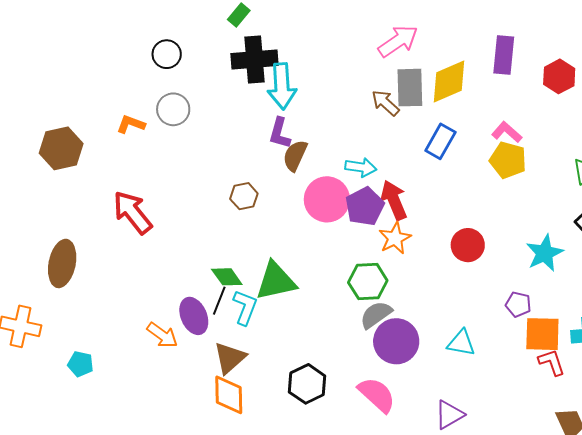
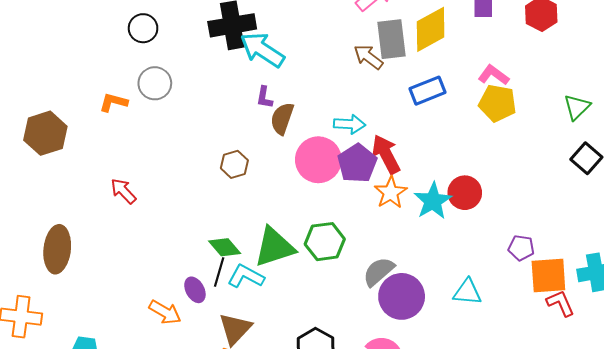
cyan arrow: (282, 86) -> (262, 50), turned 132
purple L-shape: (280, 133) -> (264, 97), size x0.7
blue rectangle: (440, 141) -> (428, 91), turned 44
red arrow: (132, 212) -> (123, 191), size x0.6
cyan star: (545, 253) -> (433, 201), moved
green hexagon: (368, 281) -> (325, 242), moved
cyan L-shape: (245, 307) -> (246, 276), turned -78
purple ellipse: (194, 316) -> (195, 290), size x0.7

